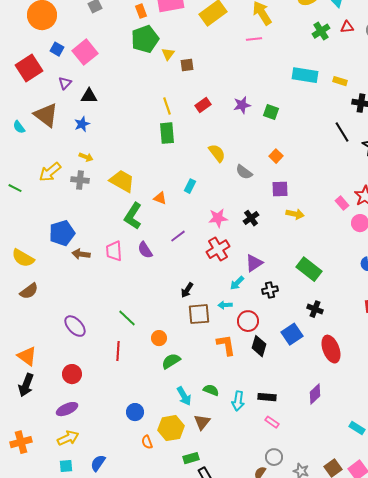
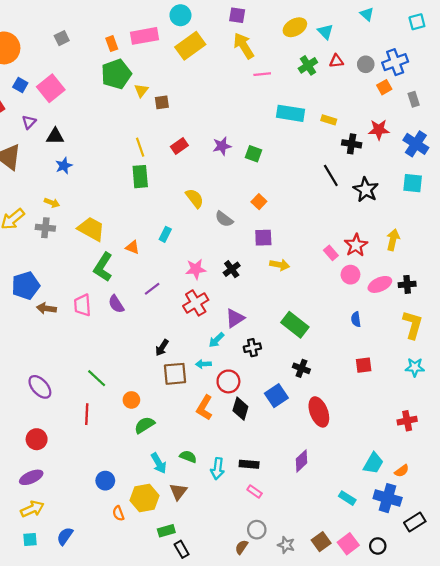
pink line: (254, 39) -> (262, 74), moved
blue star: (82, 124) -> (64, 166), moved
orange L-shape: (226, 345) -> (204, 408), turned -140

